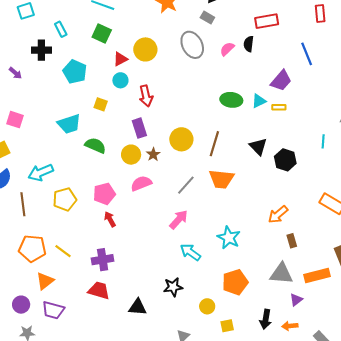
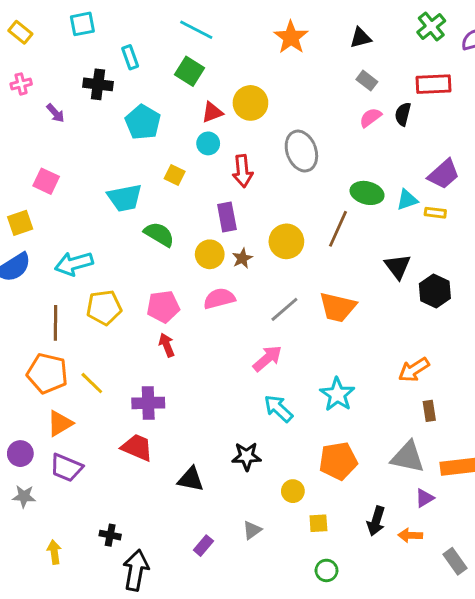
gray rectangle: (207, 17) -> (367, 81), moved
gray ellipse: (192, 45) -> (301, 151), moved
brown line: (214, 144) -> (338, 229), moved
brown line: (23, 204) -> (55, 323), moved

